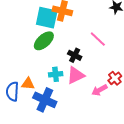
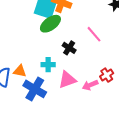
green ellipse: (44, 41) -> (50, 24), moved
pink triangle: (76, 75) -> (67, 80), moved

